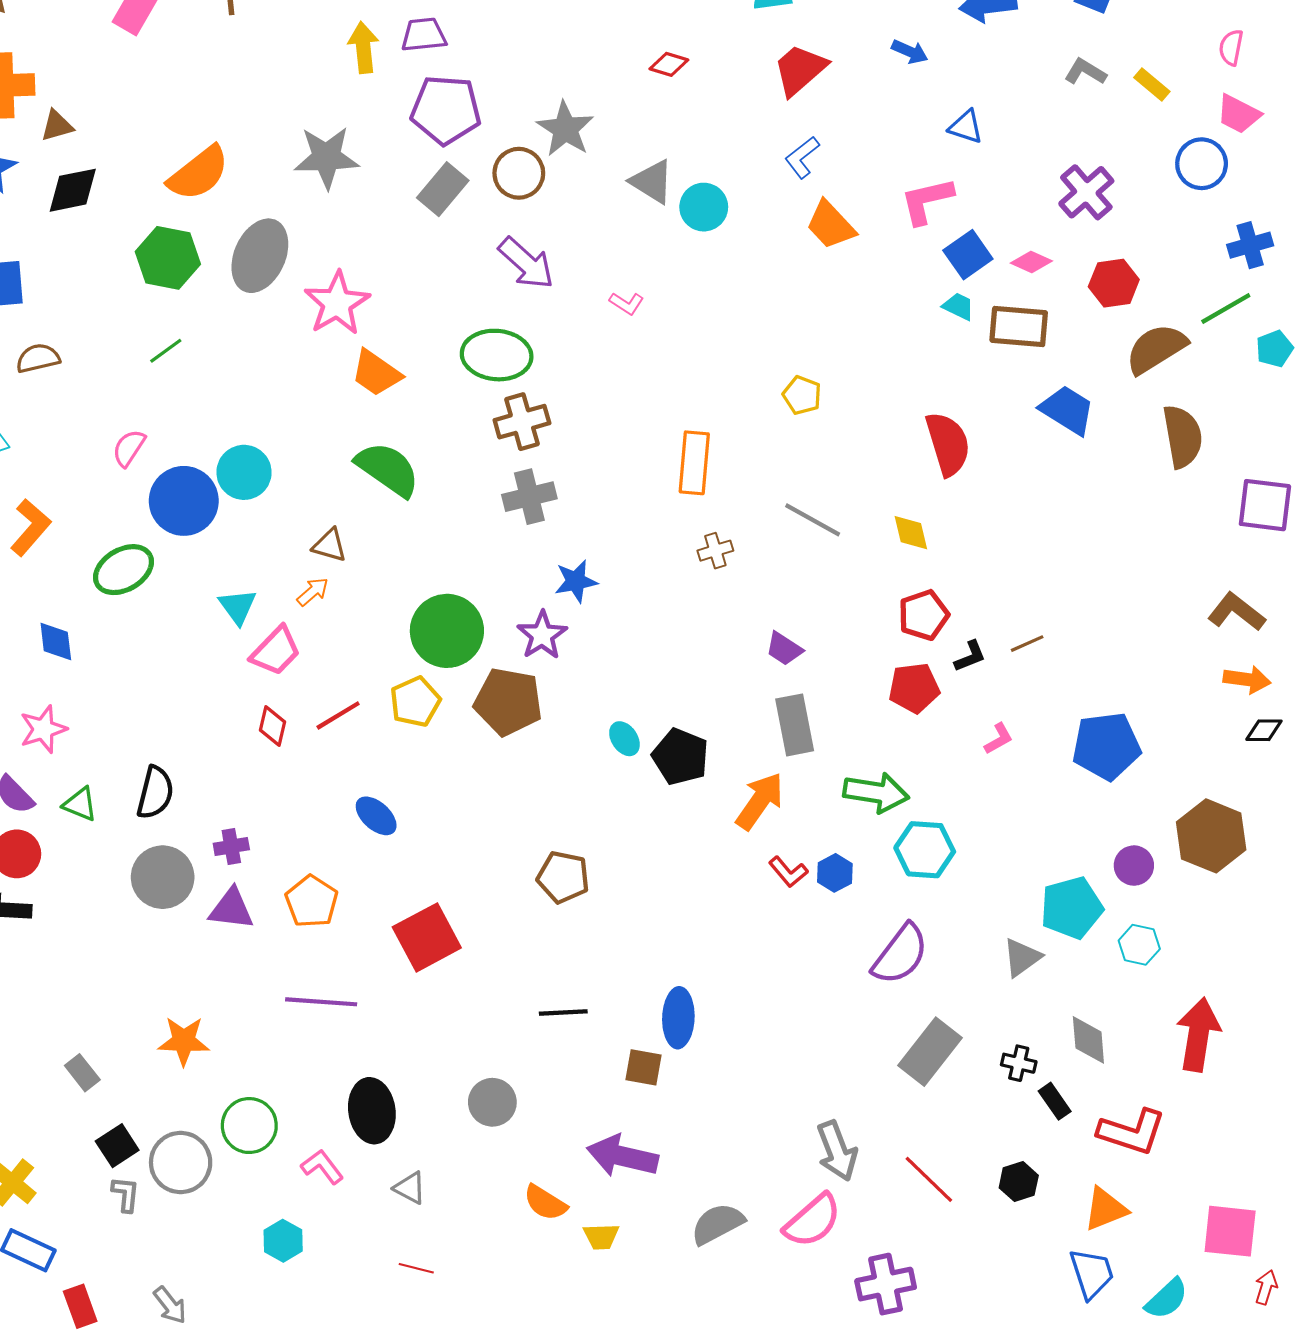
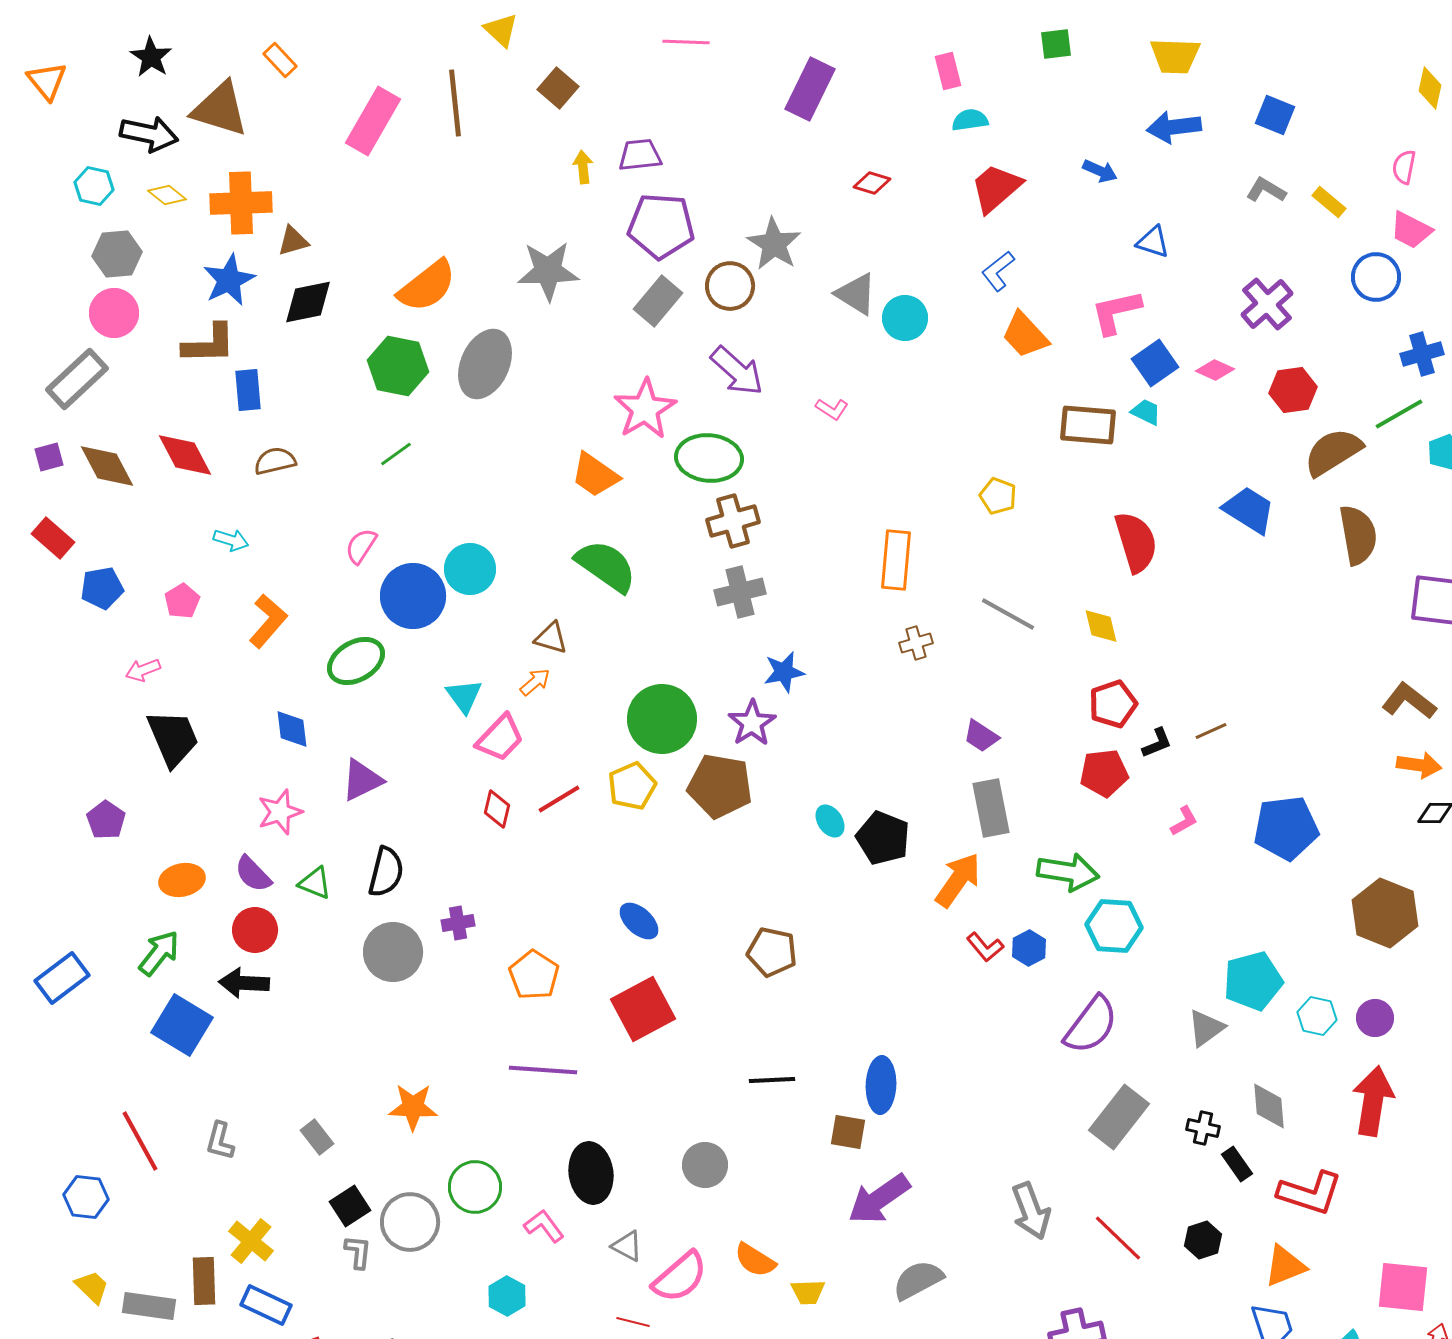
yellow arrow: (363, 47) -> (583, 167), size x0.7
pink star: (337, 303) -> (645, 409), moved
brown rectangle: (1019, 327) -> (1088, 425), moved
blue ellipse: (376, 816) -> (639, 921), moved
purple circle: (1134, 866) -> (1375, 1018), moved
purple triangle: (231, 909) -> (362, 780), moved, turned -33
purple arrow: (622, 1156) -> (879, 1199), moved, turned -48
pink semicircle: (813, 1221) -> (680, 1277), moved

